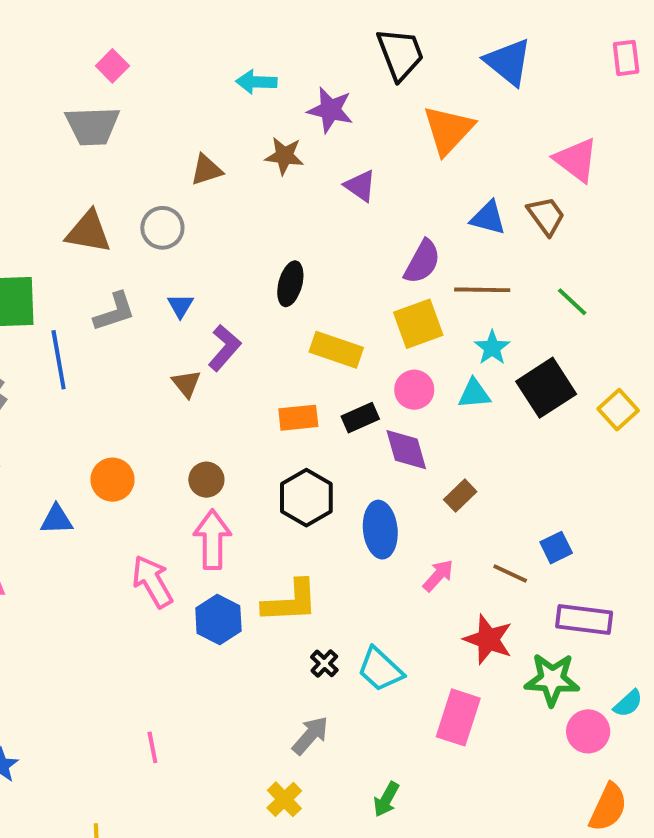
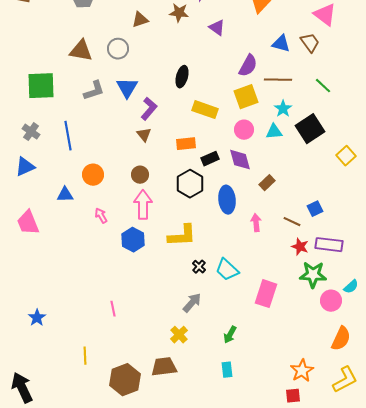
blue triangle: (180, 306) -> (127, 88), size x1.6
blue line: (59, 360) -> (68, 136), moved
brown triangle: (186, 384) -> (144, 135), moved
yellow square: (618, 410) -> (346, 156), moved
black rectangle: (360, 418) -> (210, 159), moved
pink arrow: (438, 576) -> (256, 223), turned -48
pink arrow: (152, 582) -> (101, 216), moved, size x0.6
blue hexagon: (218, 619) -> (133, 240), moved
red star: (488, 639) -> (300, 247), moved, size x0.7

